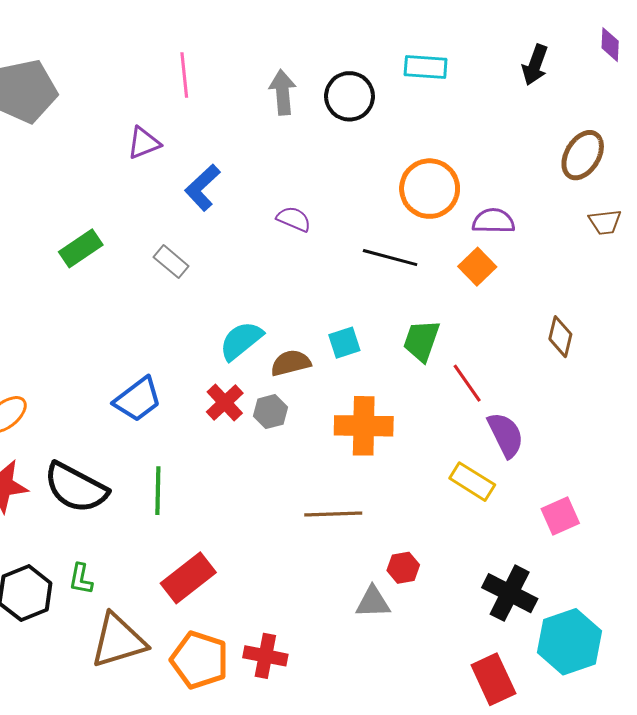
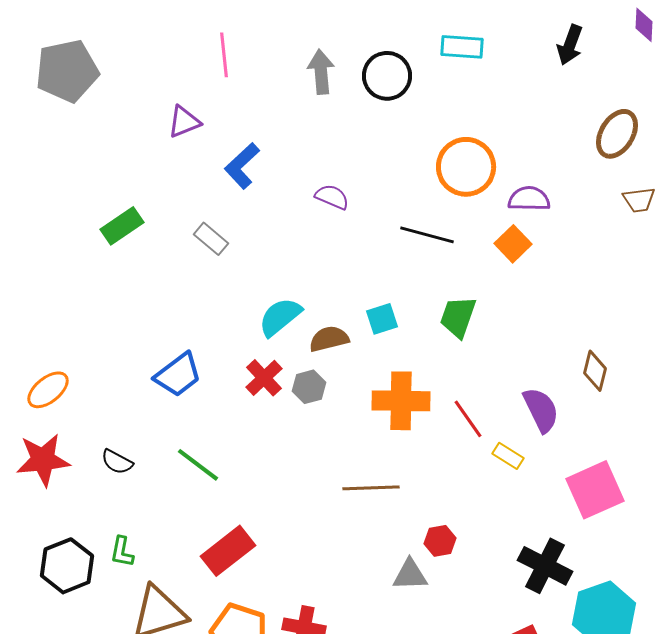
brown diamond: (560, 337) -> (595, 371), moved
red line: (467, 383) -> (468, 419), moved
yellow rectangle: (472, 482) -> (508, 456), size x0.7
black semicircle: (76, 488) -> (117, 462), size x0.5
green line: (158, 491) -> (198, 465), turned -54
pink square: (560, 516) -> (595, 490), size x1.5

